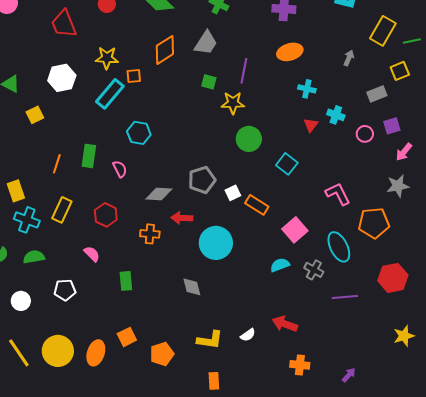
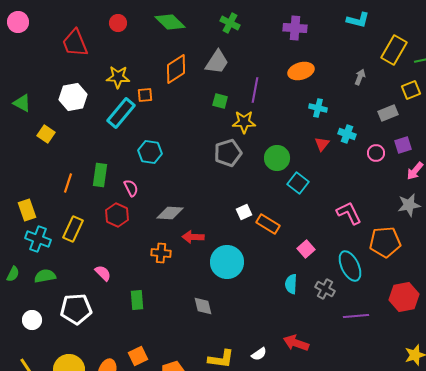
yellow square: (35, 115) -> (46, 134), turned -30
green circle: (249, 139) -> (277, 158), moved
gray pentagon: (202, 180) -> (228, 153), moved
red hexagon: (106, 215) -> (117, 215), moved
pink square: (295, 230) -> (306, 249), size x0.7
cyan semicircle: (280, 265) -> (291, 284), turned -66
white pentagon: (65, 290) -> (76, 309), size x1.4

